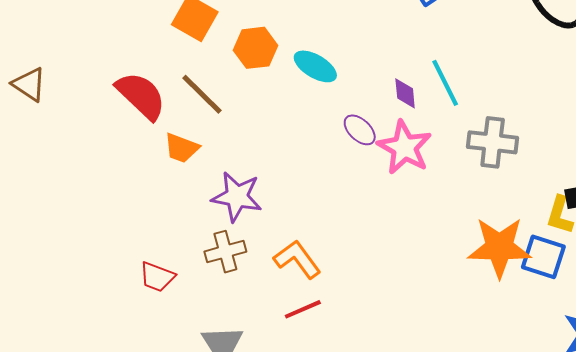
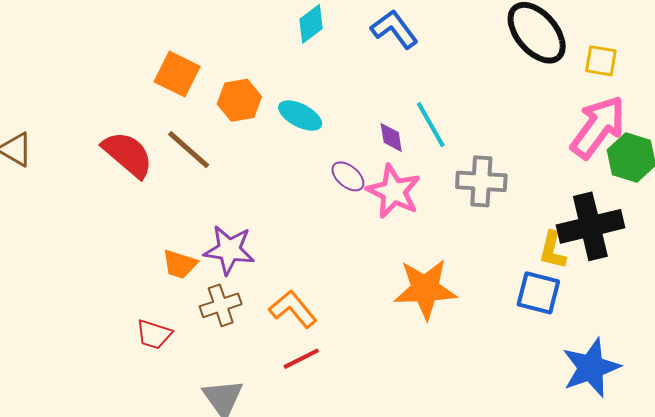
orange trapezoid: (181, 148) -> (180, 264), moved
orange star: (499, 247) -> (425, 289), moved

